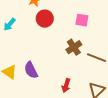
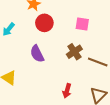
purple semicircle: (31, 70) -> (37, 54), moved

